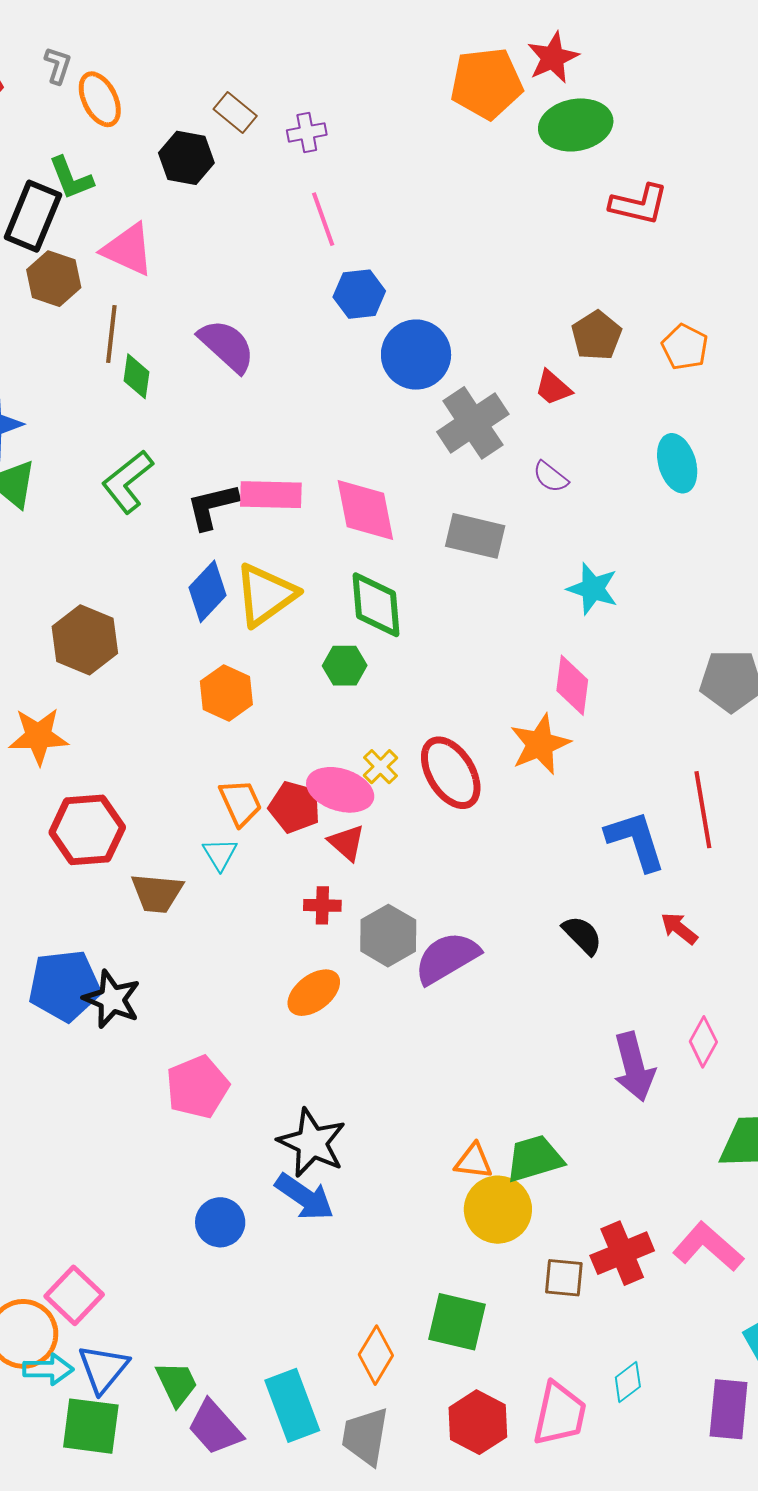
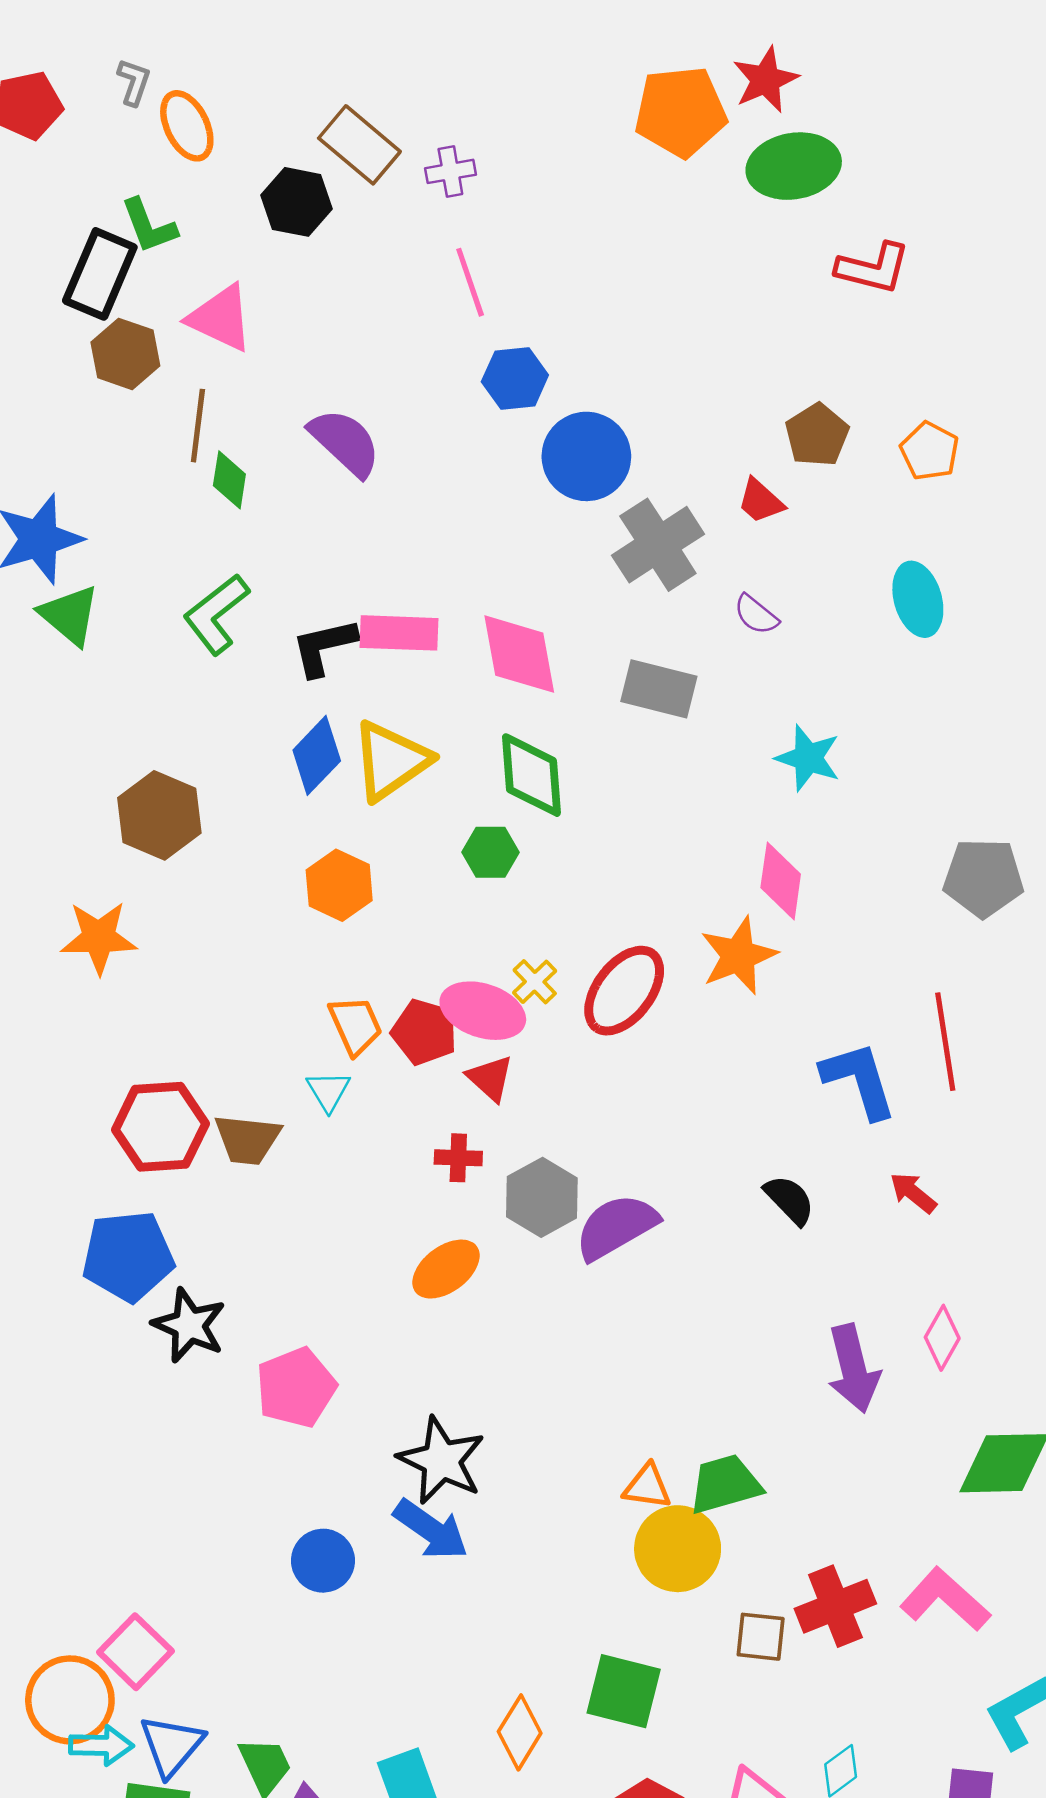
brown rectangle: (235, 112) -> (359, 145), size x1.5
red ellipse: (451, 773) -> (624, 991), turned 68
red hexagon: (87, 830) -> (160, 1127), moved
black star: (112, 999) -> (189, 1325), moved

